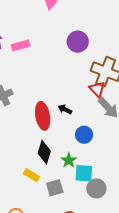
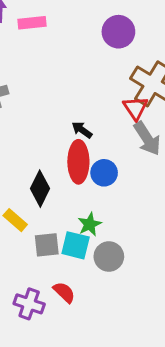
red ellipse: (43, 116) -> (78, 162), moved
green star: (69, 160) -> (90, 224), moved
cyan square: (84, 173) -> (76, 245), moved

